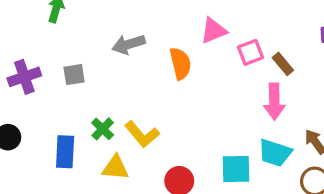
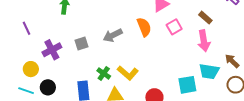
gray arrow: (129, 44) -> (113, 35), moved
pink square: (250, 52) -> (174, 27), moved

